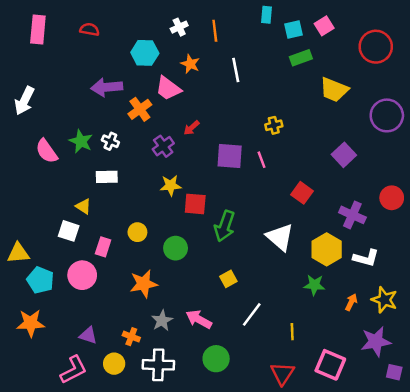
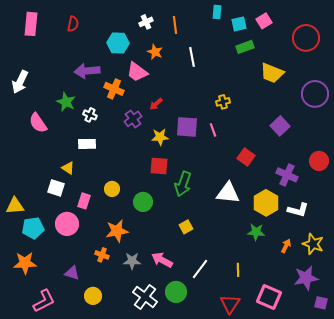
red semicircle: (90, 29) -> (73, 24), turned 91
orange cross: (140, 109) -> (114, 89), turned -30
green star: (81, 141) -> (66, 102), moved
yellow star: (171, 185) -> (160, 137), moved
white triangle: (280, 237) -> (228, 193), turned -35
cyan pentagon: (40, 280) -> (33, 228), turned -30
white line: (252, 314) -> (200, 269), moved
gray star: (162, 321) -> (132, 261), turned 30
orange cross: (131, 337) -> (102, 255), moved
white cross: (158, 365) -> (145, 297), moved, turned 35
pink L-shape: (74, 370) -> (44, 301), moved

